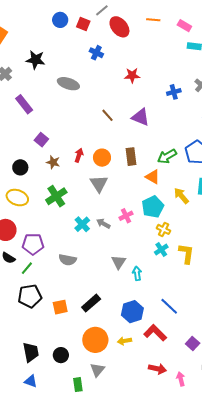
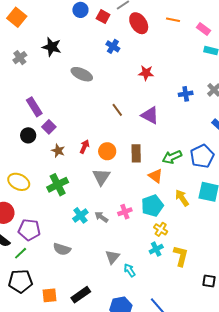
purple rectangle: (24, 104) -> (34, 107), moved
black circle: (20, 167) -> (28, 135), moved
cyan arrow: (137, 273) -> (130, 270), turned -32

